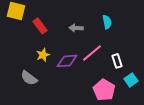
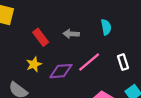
red rectangle: (40, 26) -> (41, 37), moved
white rectangle: (117, 61) -> (123, 62), moved

